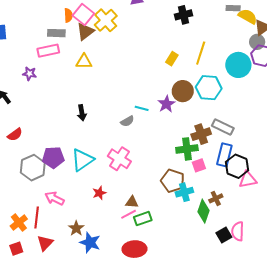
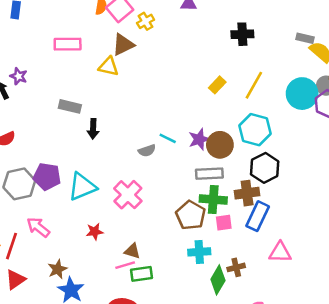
yellow cross: (106, 20) -> (146, 21), size x0.6
brown triangle: (85, 31) -> (123, 45), moved
gray rectangle: (56, 33) -> (70, 106), moved
cyan circle: (238, 65) -> (302, 94), moved
purple star: (30, 74) -> (19, 76), moved
brown circle: (183, 91) -> (220, 145), moved
gray rectangle: (223, 127) -> (209, 174), moved, turned -40
brown cross: (201, 134) -> (247, 193), moved
black hexagon: (237, 166) -> (265, 168), moved
brown pentagon: (173, 181) -> (191, 215), moved

